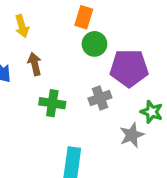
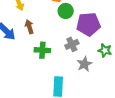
gray star: (132, 135) -> (84, 64), moved

